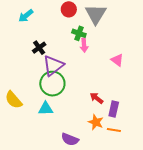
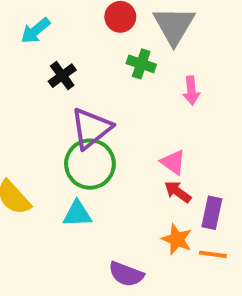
pink arrow: (84, 45) -> (191, 90), moved
black cross: (39, 48) -> (62, 76), moved
pink triangle: (117, 60) -> (173, 162), moved

